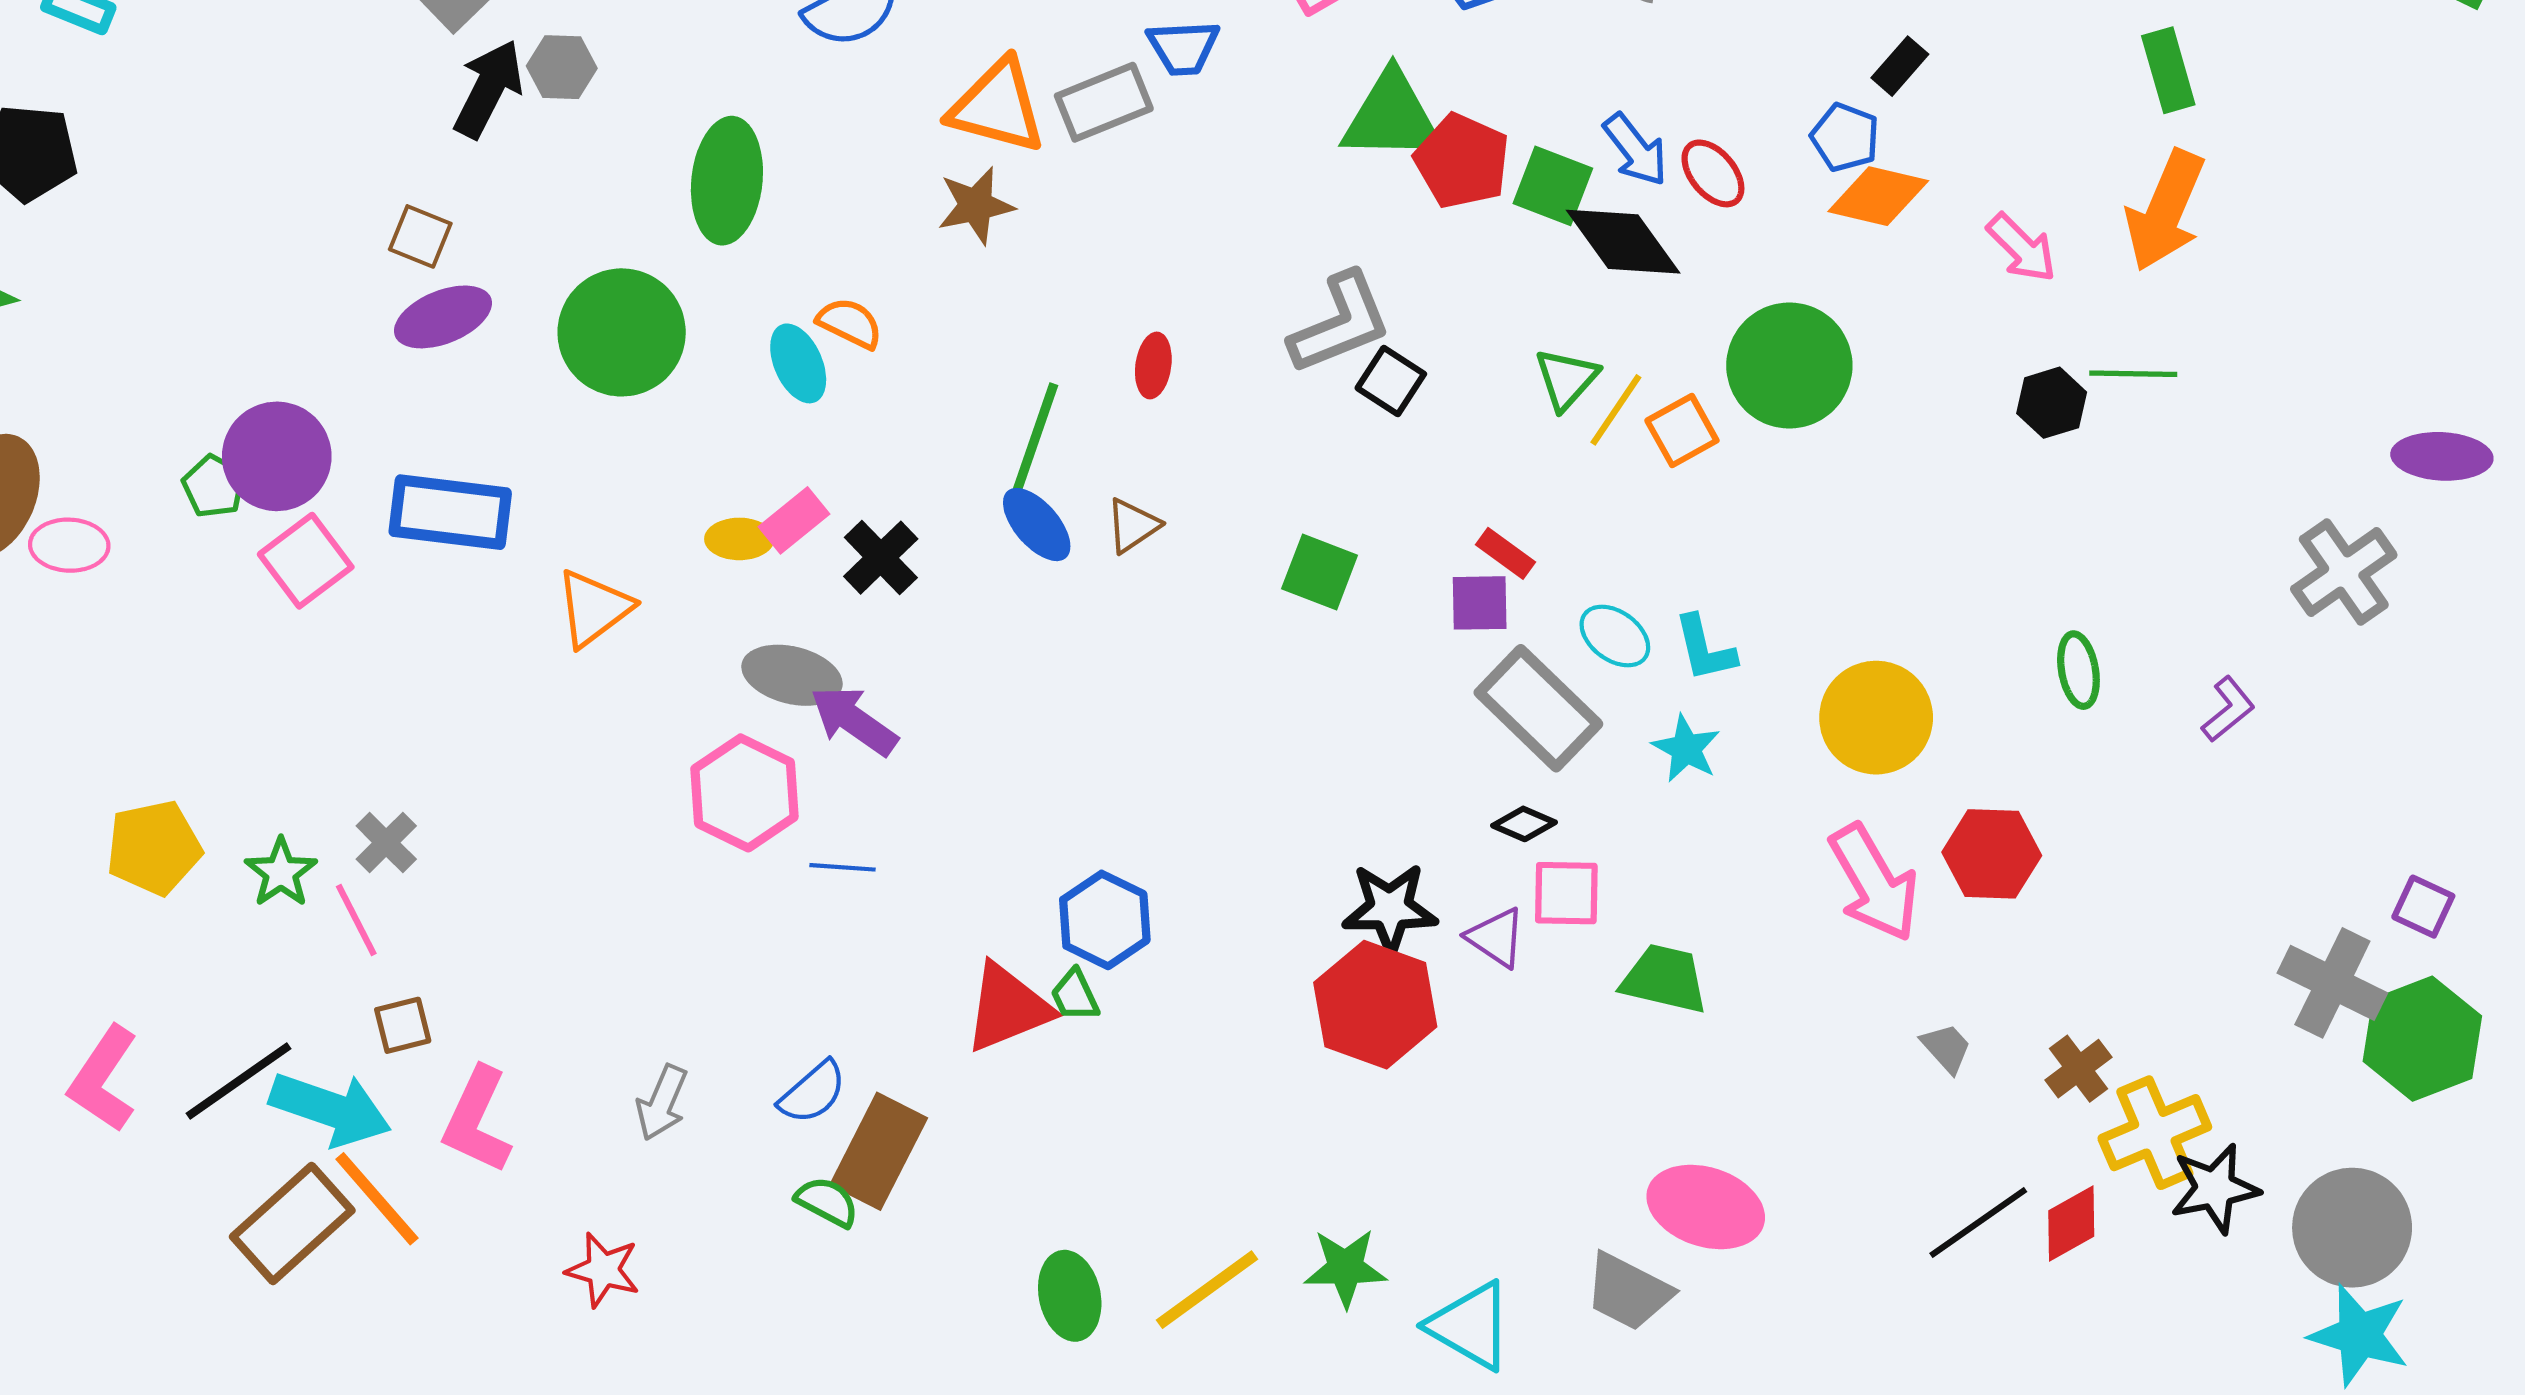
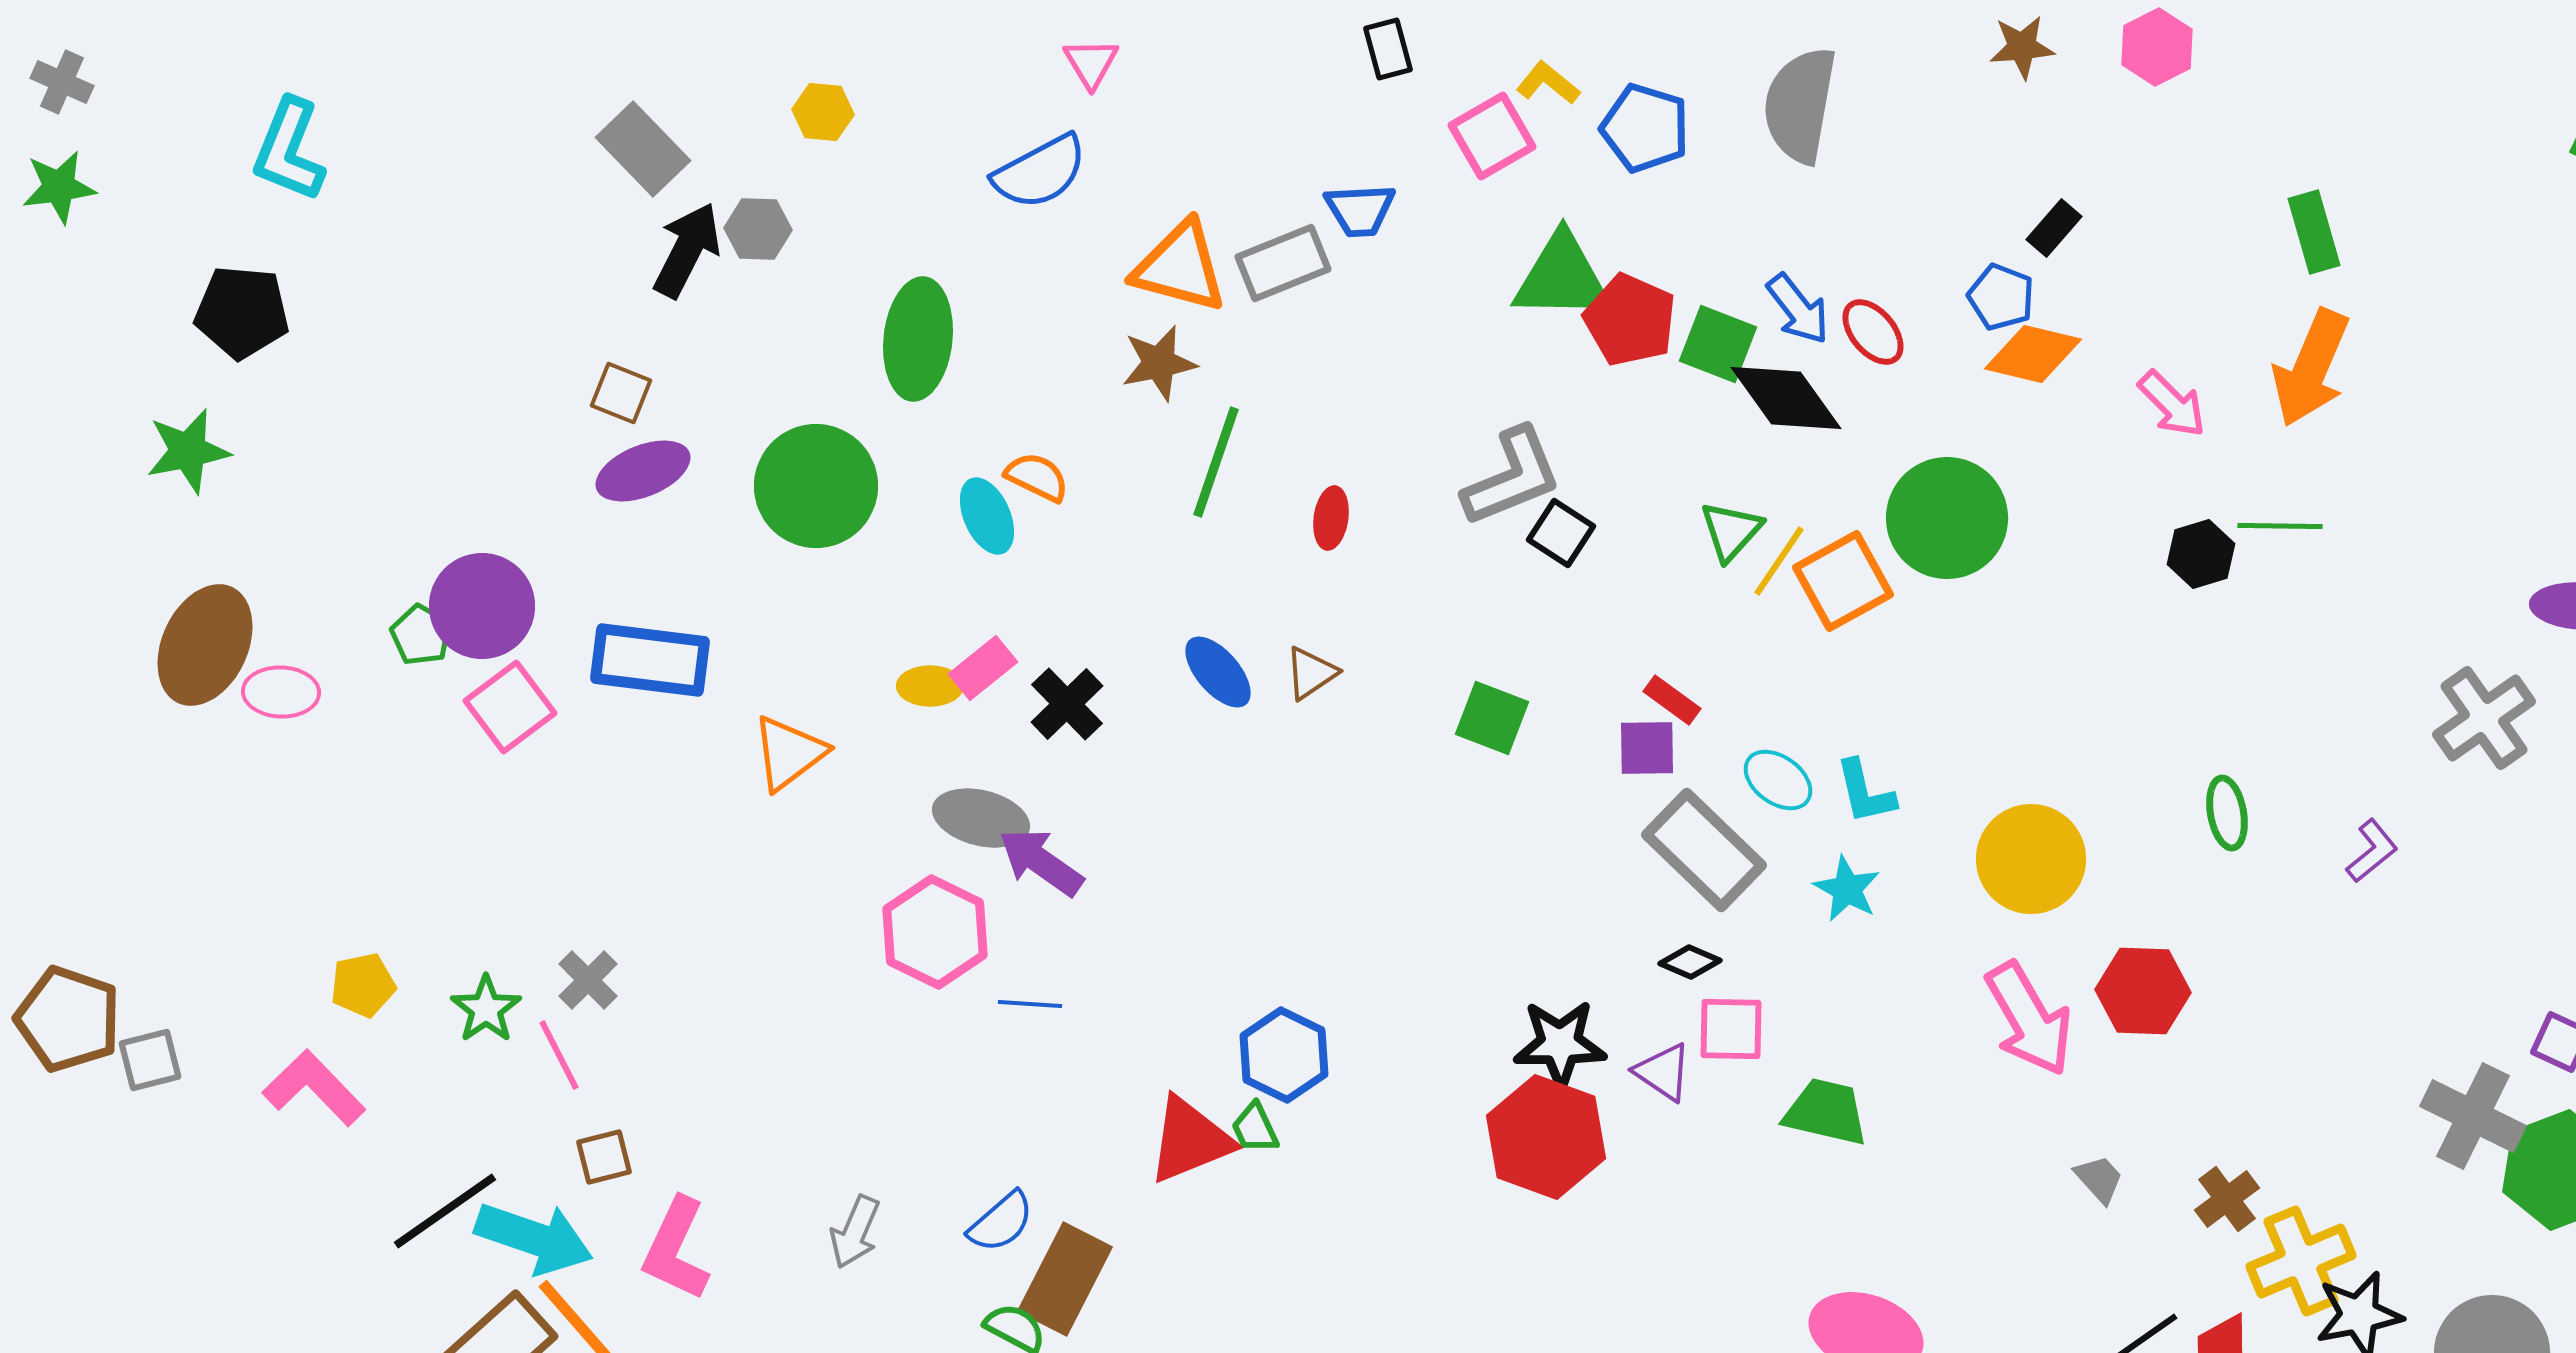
orange square: (1682, 431) -> (1843, 581), size x1.4
green line: (1035, 440) -> (1216, 462), moved
yellow pentagon: (154, 848) -> (363, 985), size x0.7
pink L-shape: (103, 1079) -> (314, 1088), moved, turned 102

